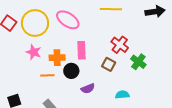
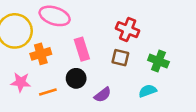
pink star: (34, 52) -> (21, 82), moved
orange cross: (57, 58) -> (41, 54), moved
green cross: (138, 62) -> (158, 61), moved

